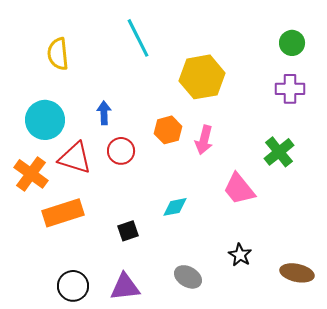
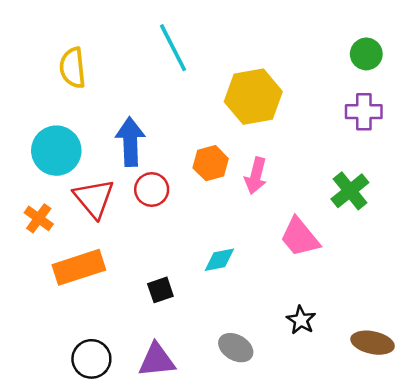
blue arrow: (104, 113) -> (130, 142), size x1.6
red triangle: (75, 158) -> (94, 198), turned 33
orange cross: (31, 174) -> (39, 218), size x0.7

